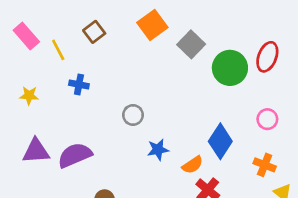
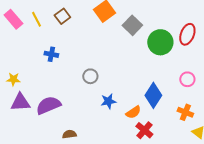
yellow line: (58, 50) -> (36, 19), moved
yellow star: (29, 96) -> (13, 79), moved

